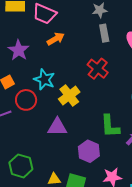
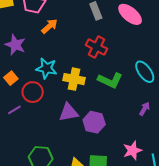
yellow cross: (69, 96) -> (74, 79), turned -30
green L-shape: (110, 126) -> (110, 80), moved, turned -50
purple hexagon: (89, 151) -> (94, 122), moved

